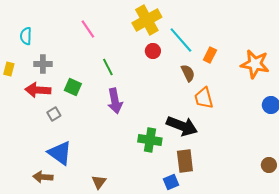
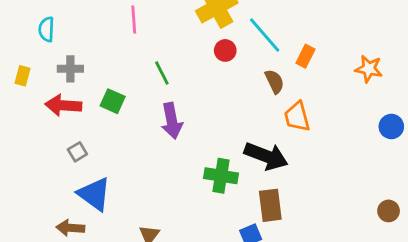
pink line: (88, 29) -> (134, 20), turned 30
orange star: (255, 64) -> (369, 69), size x0.7
gray square: (54, 114) -> (77, 152), moved

